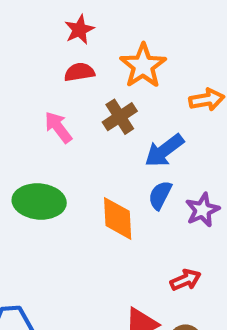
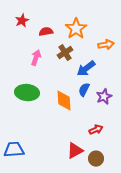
red star: (79, 30) -> (22, 21), moved
pink arrow: (58, 127) -> (36, 58), turned 56

